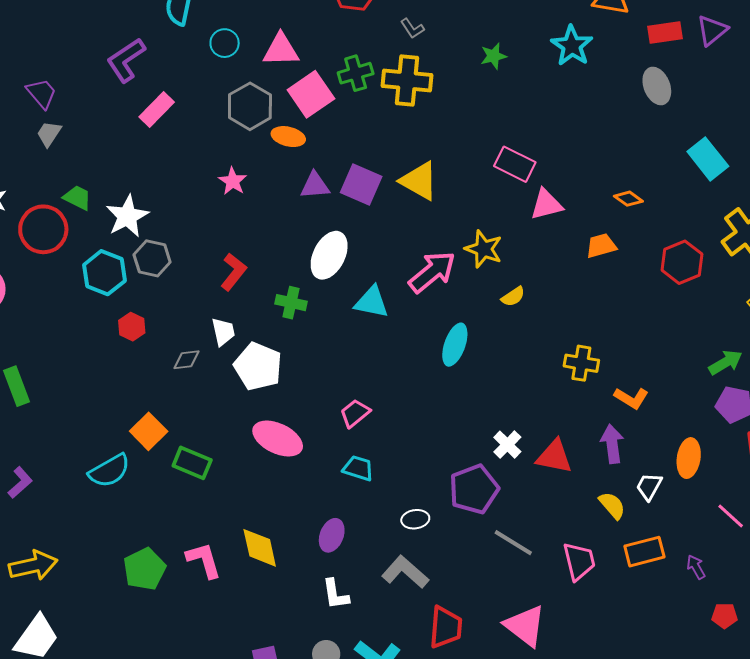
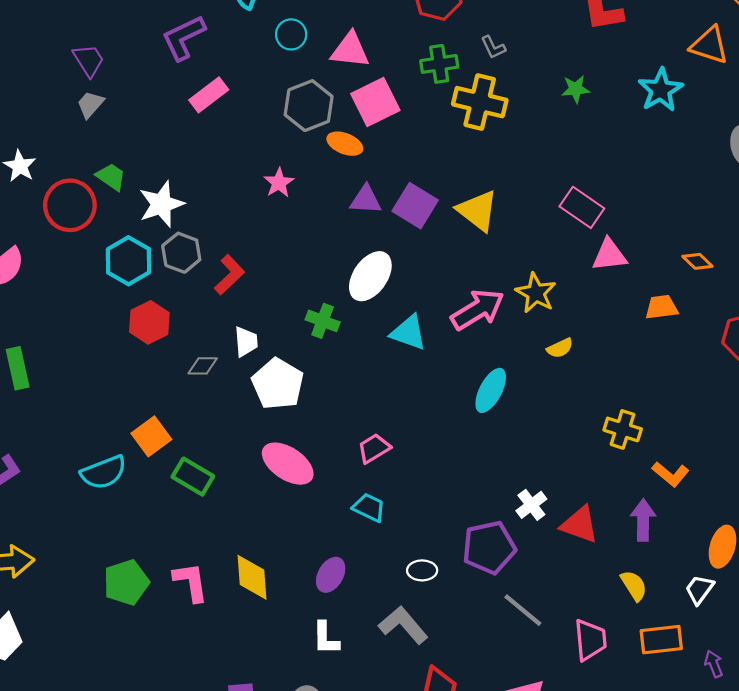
green cross: (356, 73) -> (439, 64), moved
red L-shape: (233, 272) -> (229, 275), moved
red hexagon: (132, 327) -> (149, 322), size x1.4
white trapezoid: (649, 486) -> (699, 589), moved

